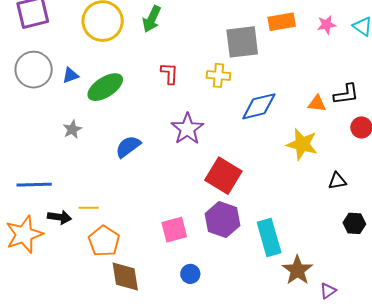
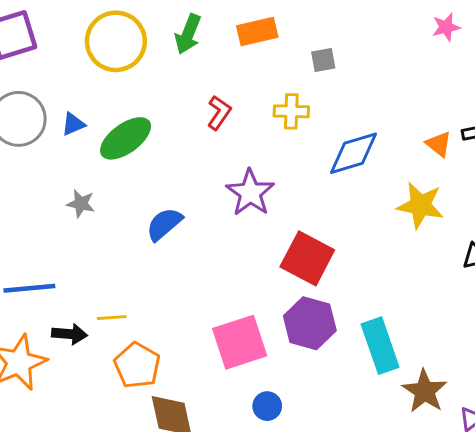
orange rectangle: (282, 22) -> (257, 31), moved
gray square: (242, 42) -> (323, 60), size x0.5
red L-shape: (170, 73) -> (219, 113), turned 35
orange triangle: (317, 104) -> (439, 144), turned 36
gray star: (72, 129) -> (81, 204), turned -30
pink square: (174, 230) -> (240, 342), size x1.4

